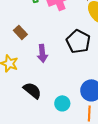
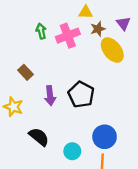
black pentagon: (78, 41) -> (81, 95), moved

